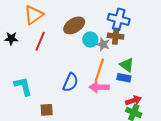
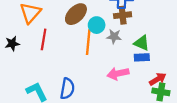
gray star: (103, 44) -> (114, 37), moved
orange line: (99, 70) -> (88, 42), moved
blue semicircle: (70, 82) -> (67, 89), moved

